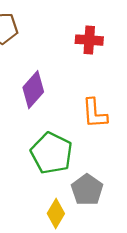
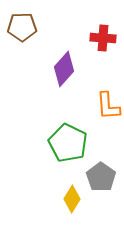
purple diamond: (33, 90) -> (64, 69), moved

